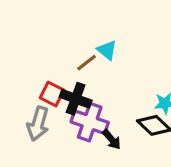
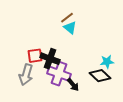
brown line: (87, 63) -> (67, 18), moved
red square: (52, 94) -> (35, 56), turned -35

